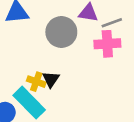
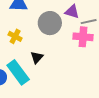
yellow cross: (36, 82) -> (15, 36), moved

